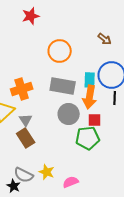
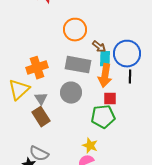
brown arrow: (105, 39) -> (99, 47), moved
gray circle: (69, 114) -> (71, 93), moved
yellow star: (47, 172) -> (90, 146), moved

